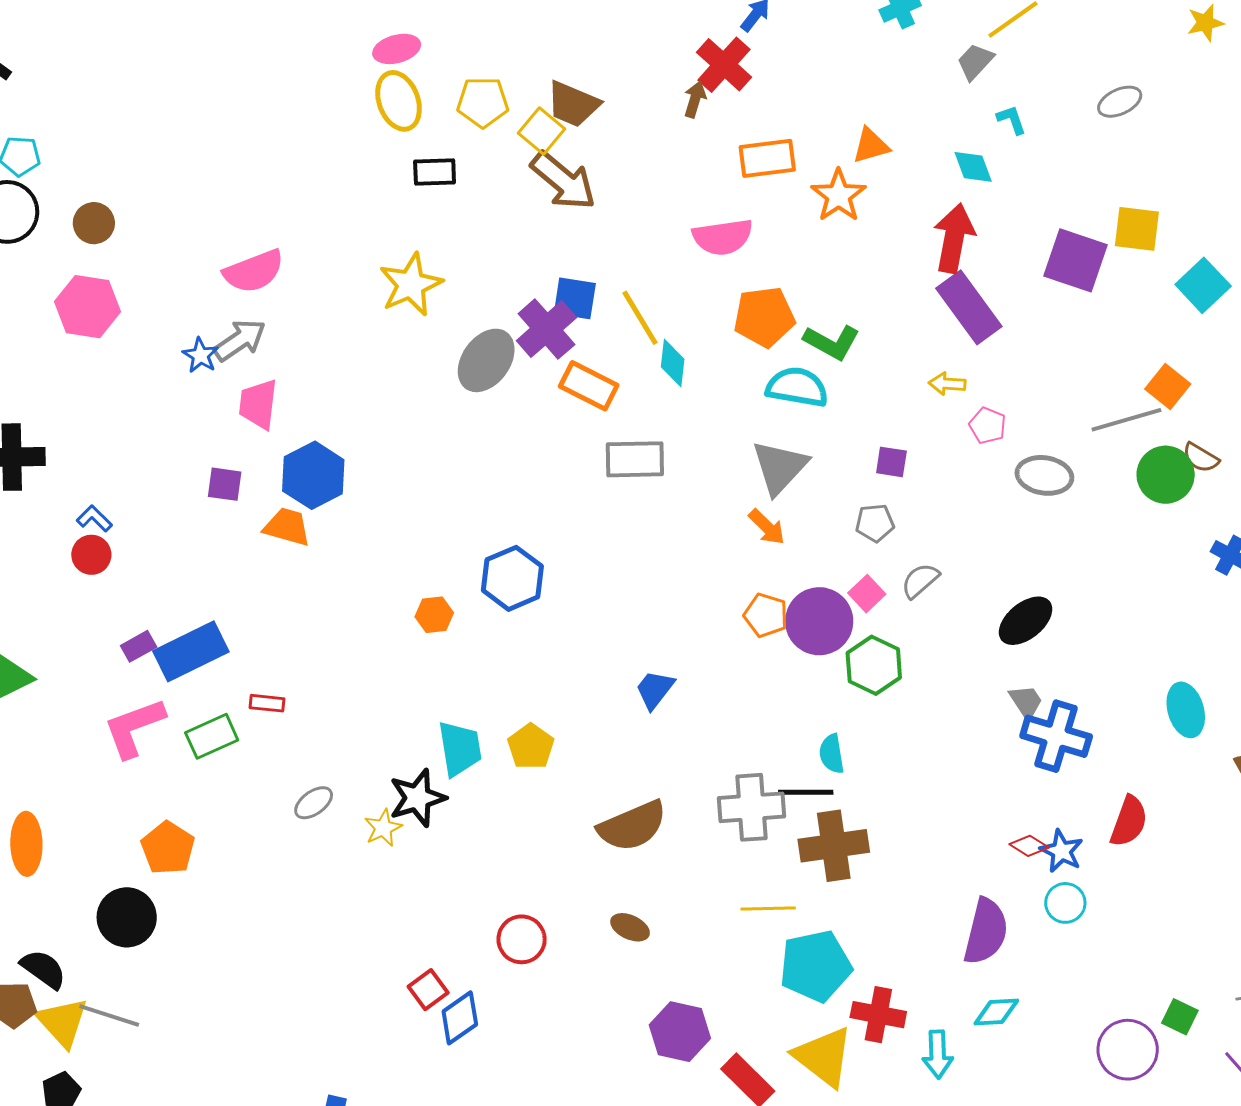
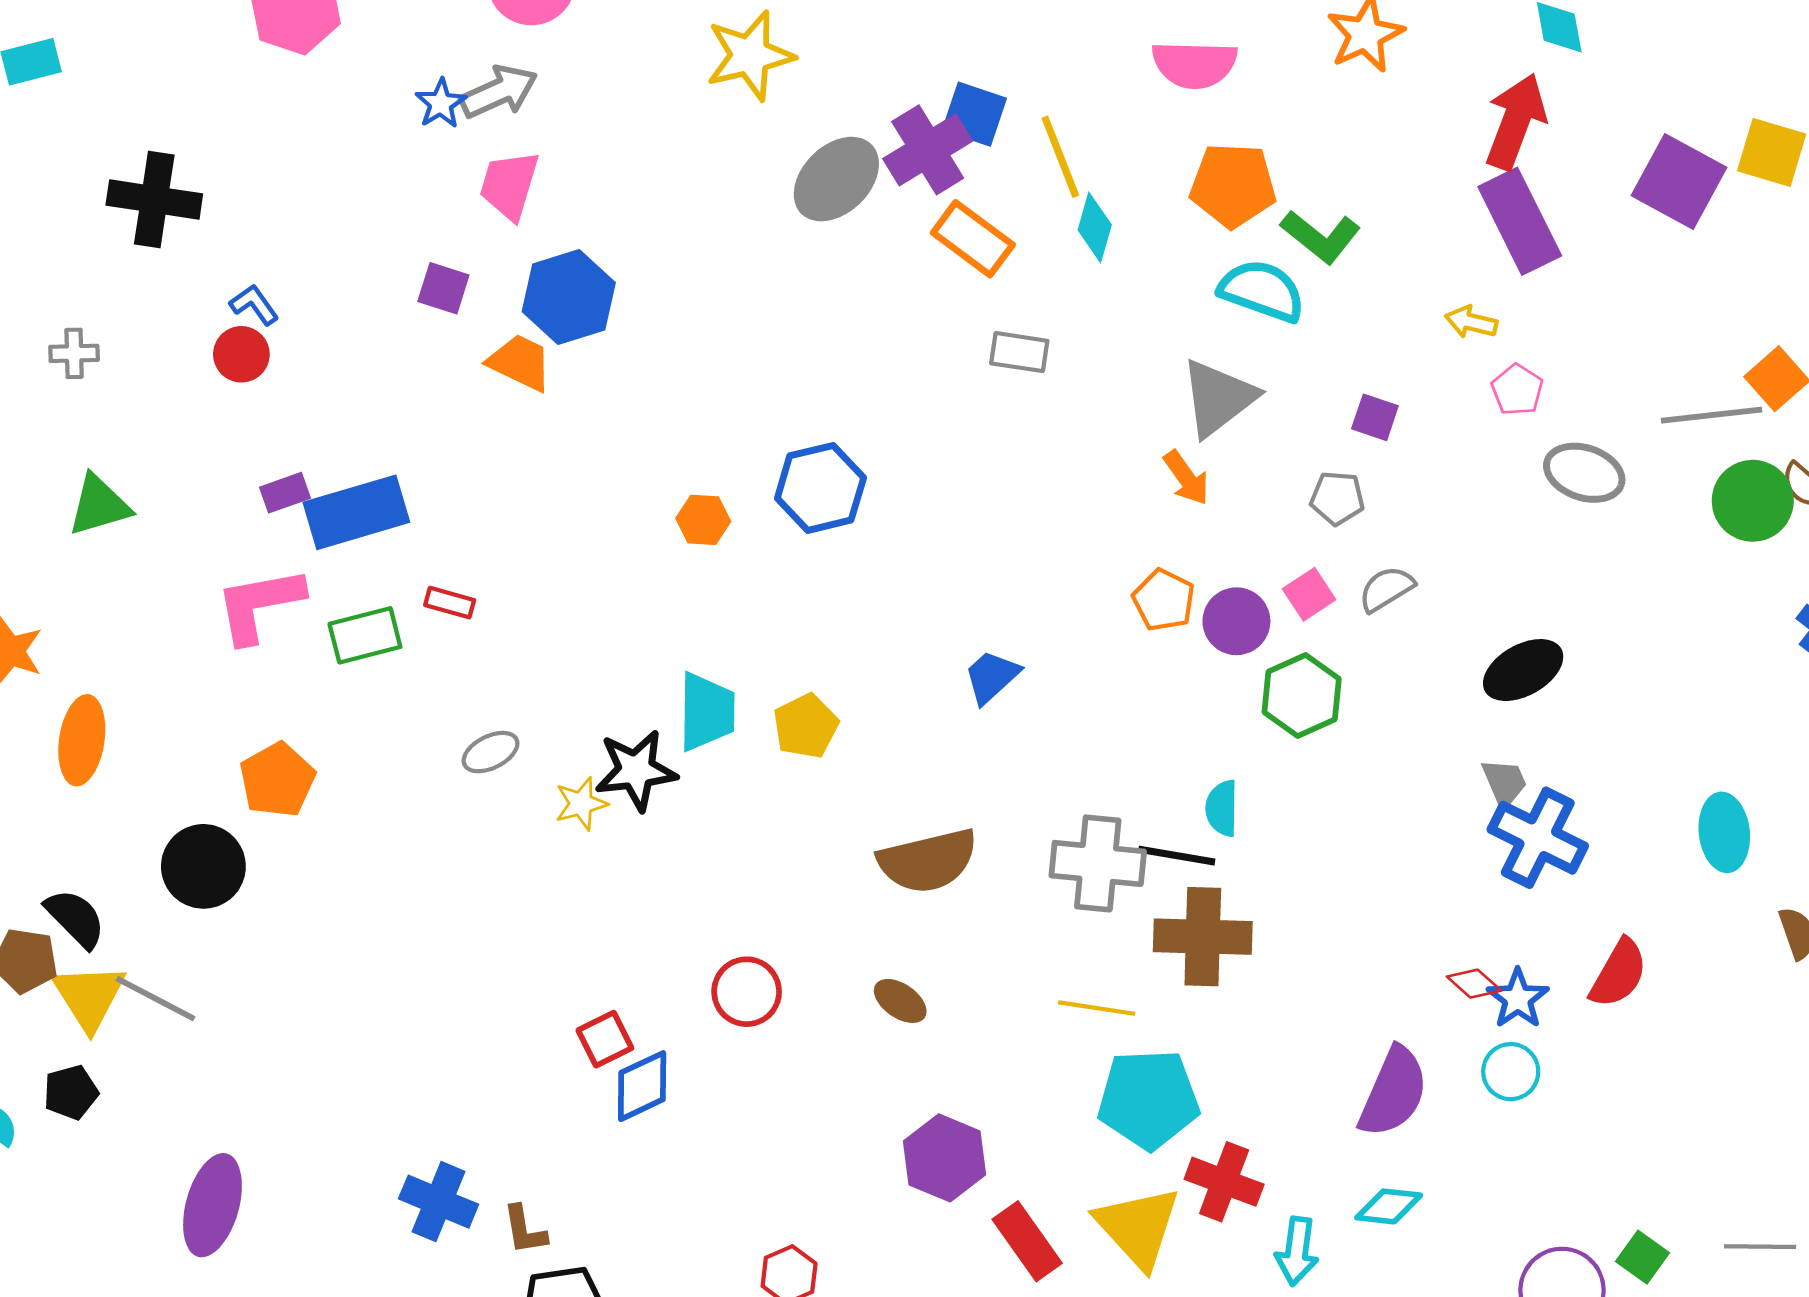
gray rectangle: (635, 459) -> (1019, 352), size x0.7
purple circle: (819, 621) -> (1236, 621), size x0.7

